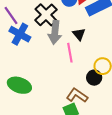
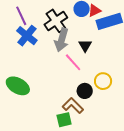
pink line: (70, 53) -> (73, 62), turned -42
black circle: (94, 78) -> (85, 91), moved

